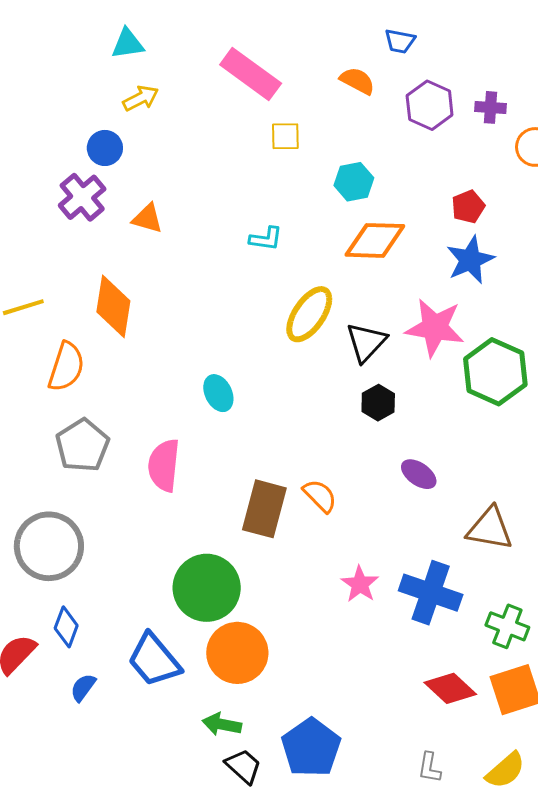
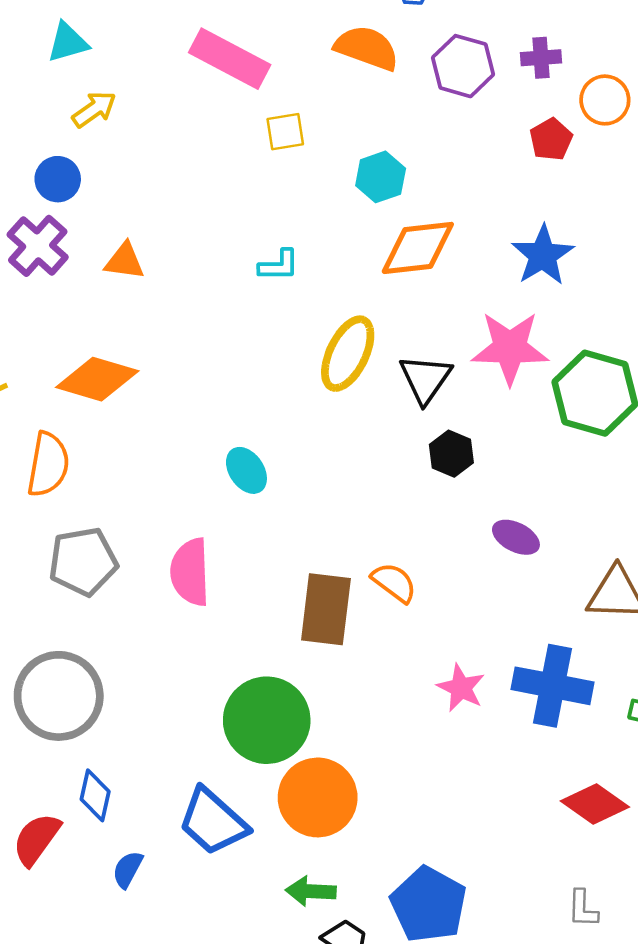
orange semicircle: (357, 81) -> (367, 48), size x1.4
red pentagon: (468, 207) -> (551, 139), moved
orange diamond: (113, 306) -> (97, 379), turned -74
gray pentagon: (83, 445) -> (83, 562), turned 30

